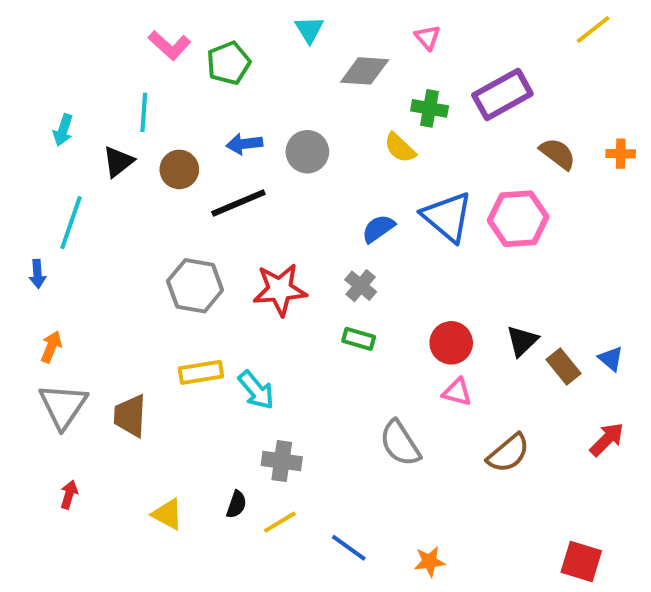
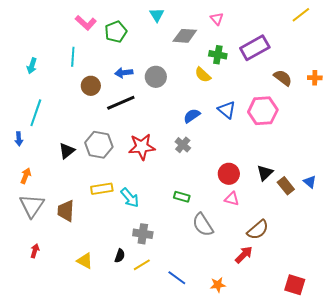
black triangle: (118, 162) -> (67, 151), moved
blue triangle: (447, 217) -> (227, 110), size x0.7
green rectangle: (359, 339) -> (182, 197), moved
red arrow: (607, 439) -> (244, 255), moved

